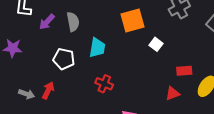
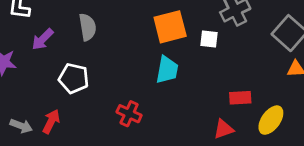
purple arrow: (47, 22) -> (43, 39), moved
white square: (156, 44) -> (209, 39), moved, turned -32
cyan trapezoid: (97, 48) -> (167, 70), moved

